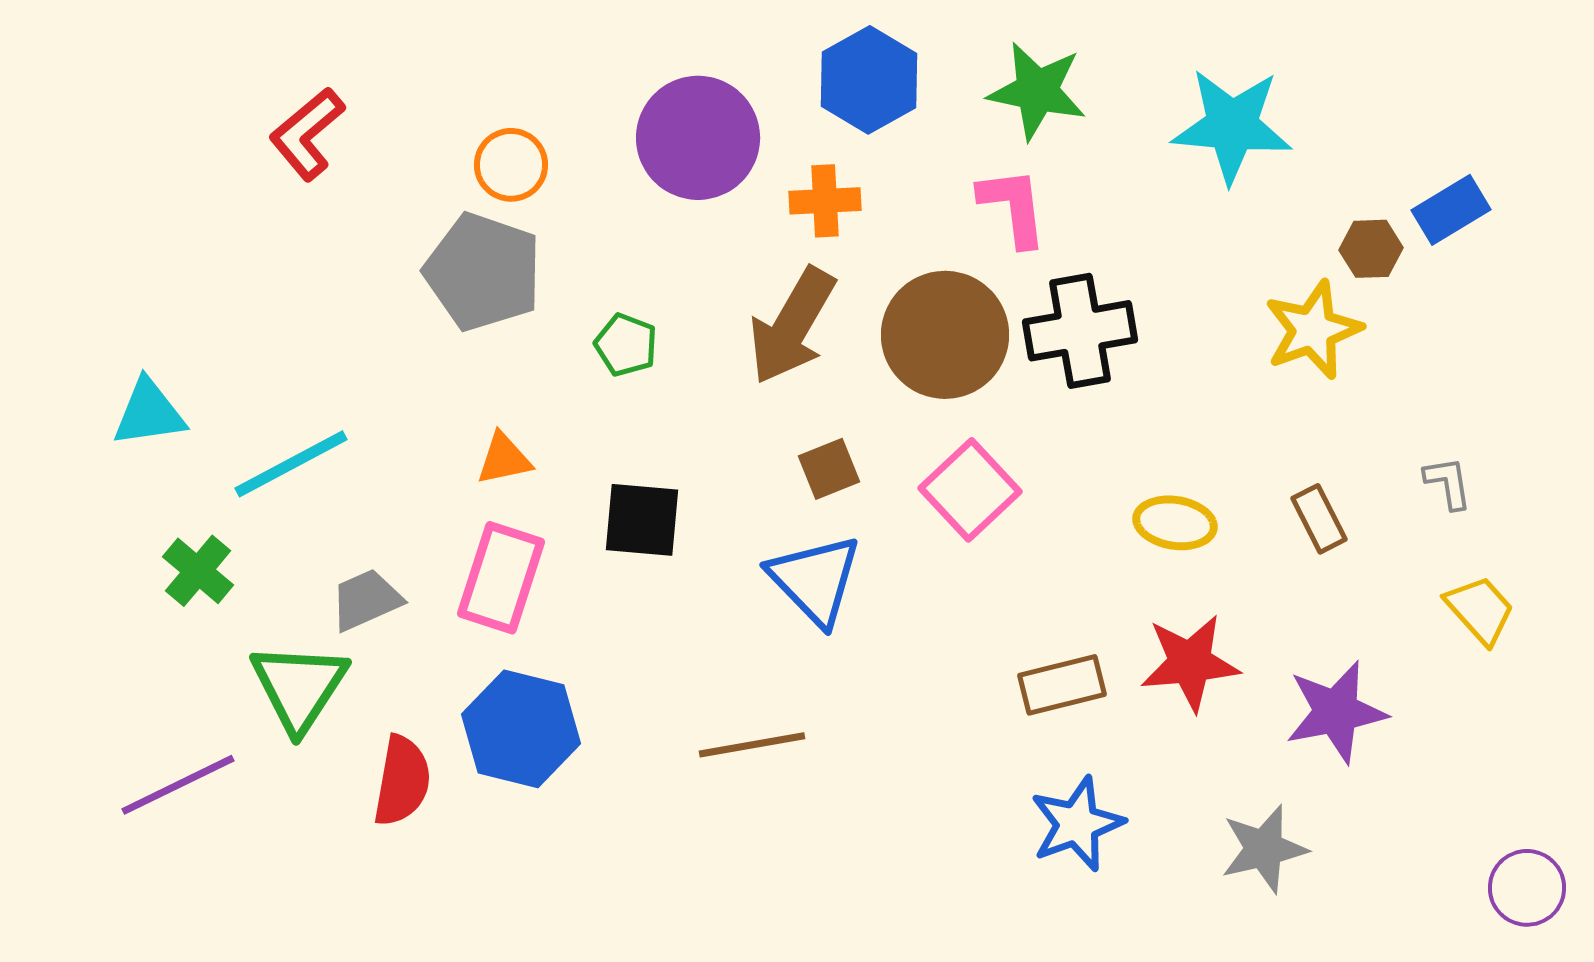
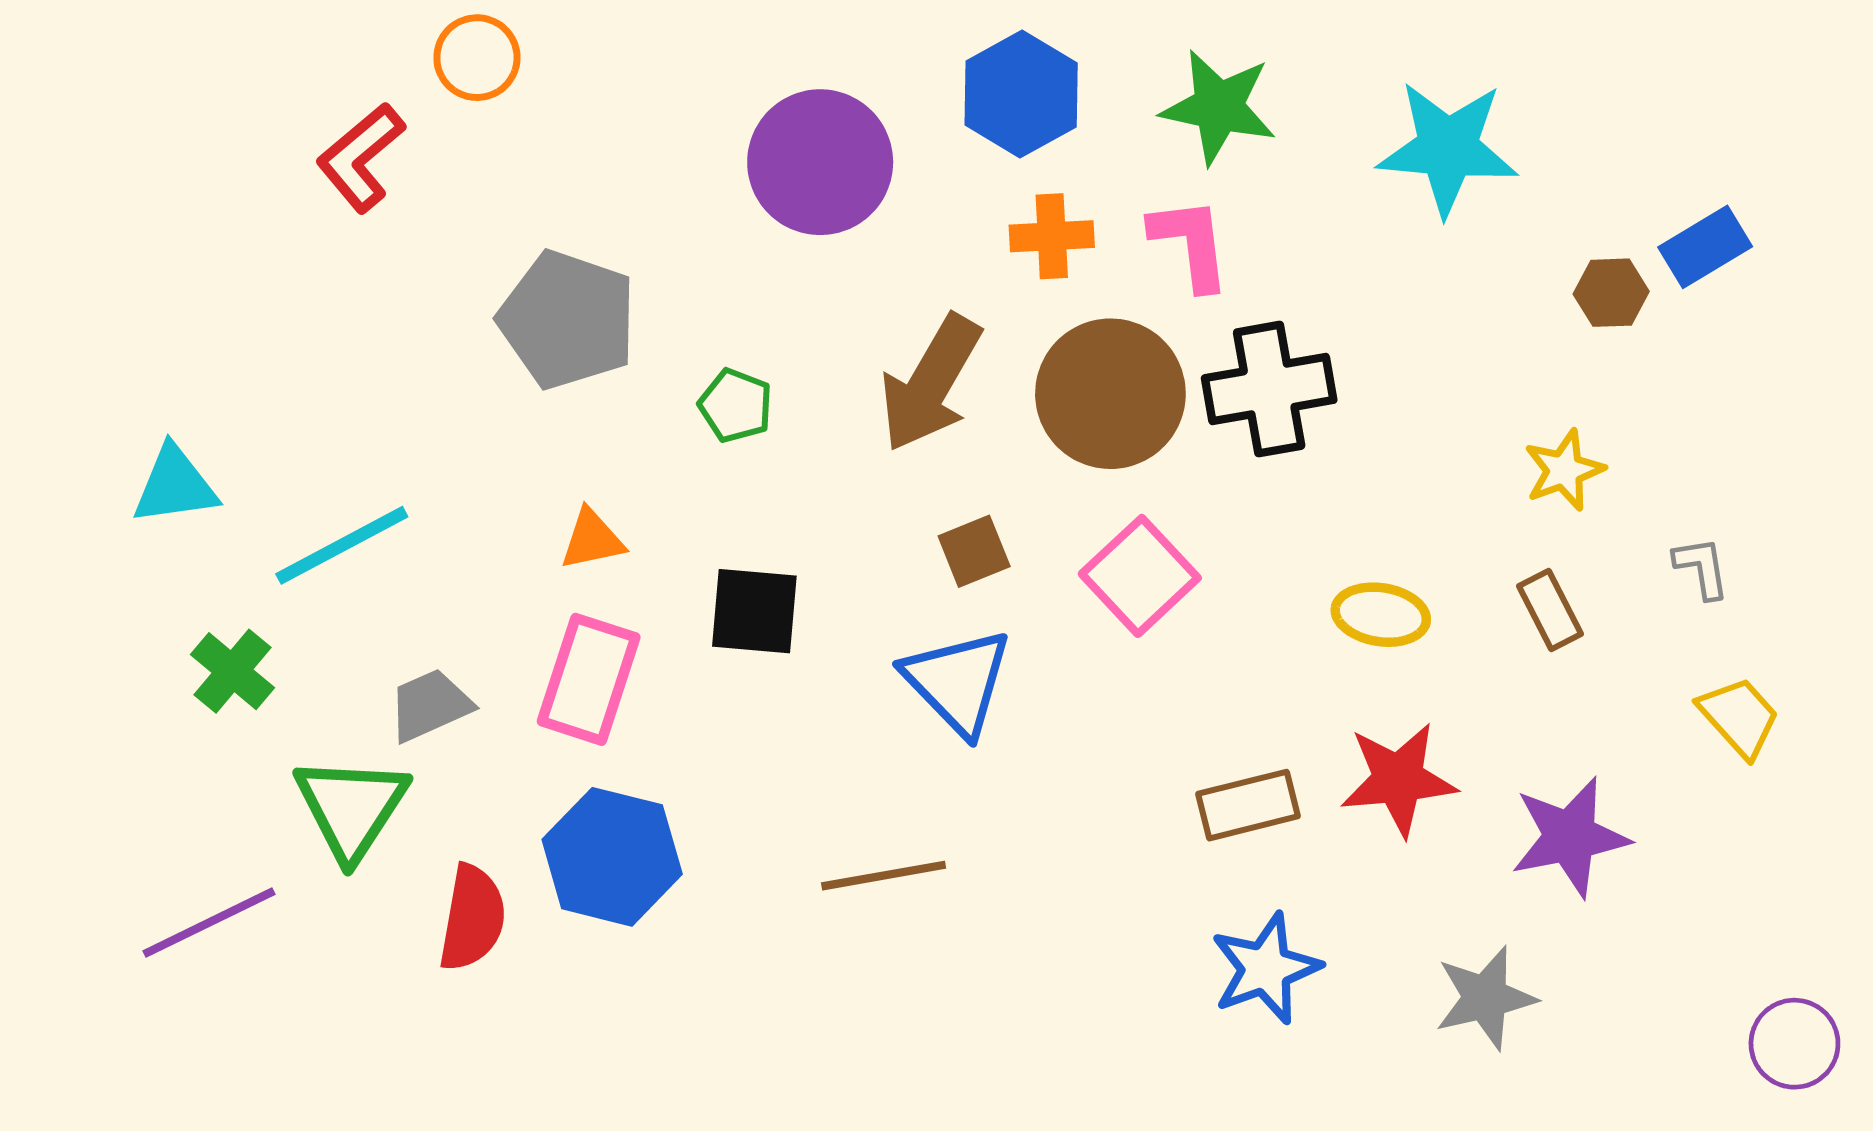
orange circle: (511, 165) -> (477, 58), moved
orange cross: (825, 201) -> (1052, 236), moved
yellow star: (1313, 330) -> (1564, 470), moved, size x0.7

